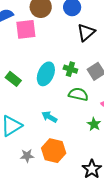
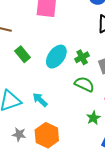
green cross: (70, 69) -> (82, 57), turned 32
cyan arrow: (49, 117) -> (40, 100), moved

